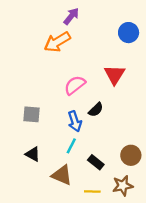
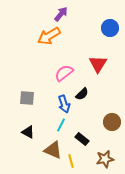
brown circle: (131, 155) -> (112, 122), moved
yellow line: (92, 191) -> (71, 161), moved, turned 72

